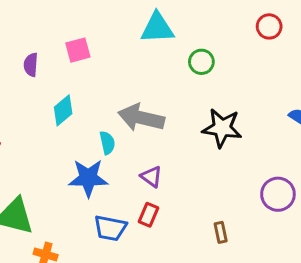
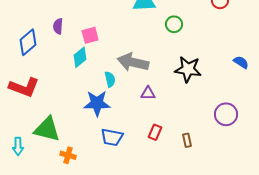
pink square: (78, 50) -> (90, 35), moved
purple triangle: (151, 177) -> (148, 93), moved, turned -35
red rectangle: (148, 215) -> (155, 132), moved

